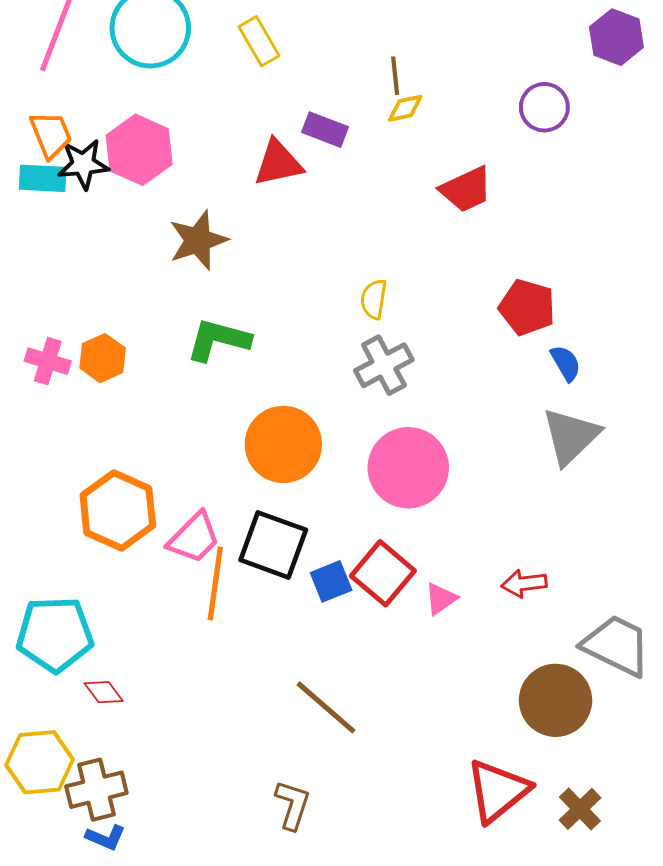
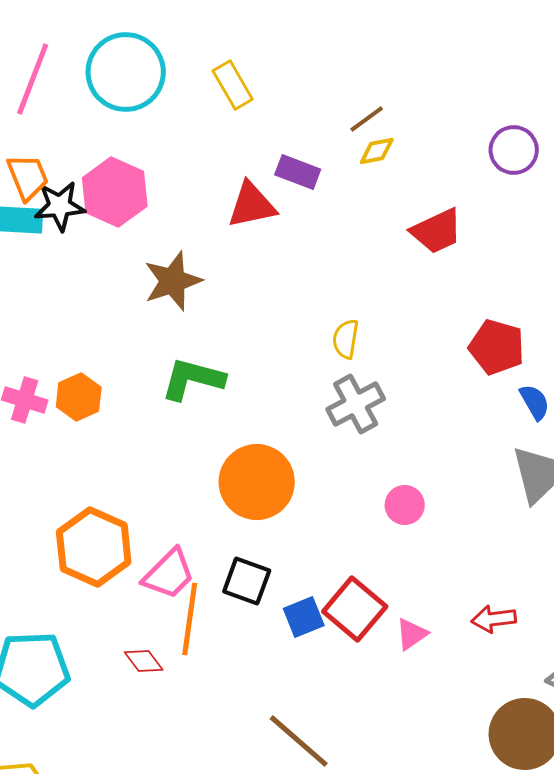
brown line: (395, 76) -> (367, 119), turned 60
pink circle: (408, 468) -> (405, 505), moved, size x0.5
black square: (273, 545) -> (247, 581), size x0.7
red diamond: (104, 692) -> (144, 661), moved

